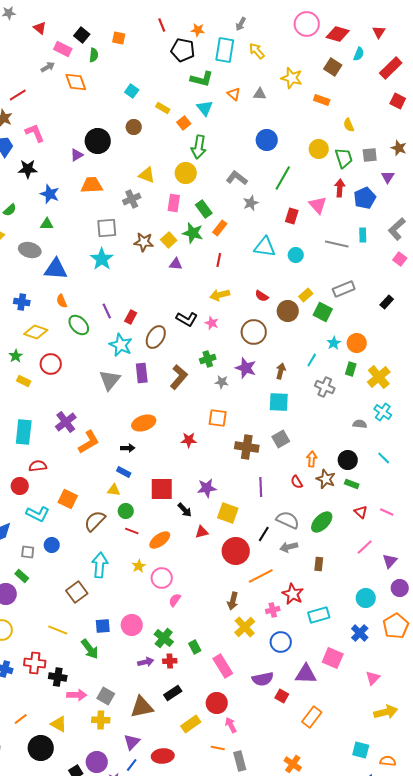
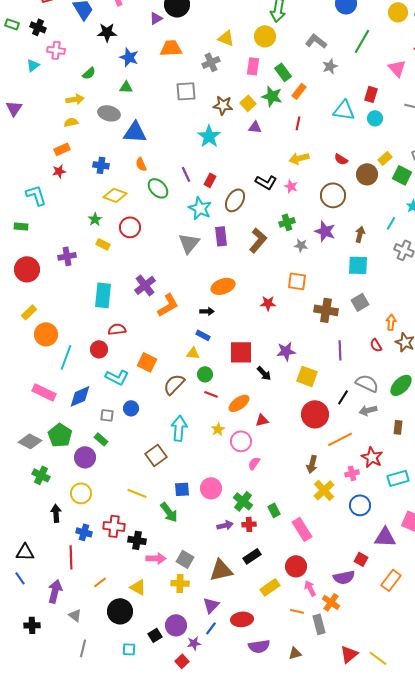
red rectangle: (292, 216) -> (371, 94), moved
cyan star: (102, 259) -> (209, 136), moved
red triangle: (202, 532) -> (262, 420), moved
purple semicircle: (263, 679) -> (344, 577), moved
orange cross: (293, 764) -> (331, 602), moved

